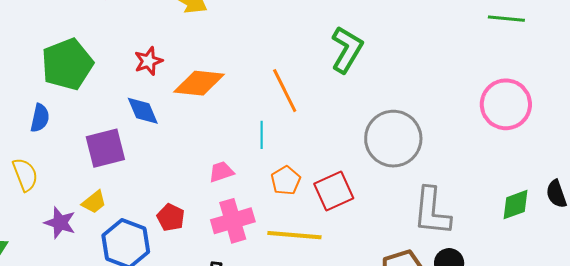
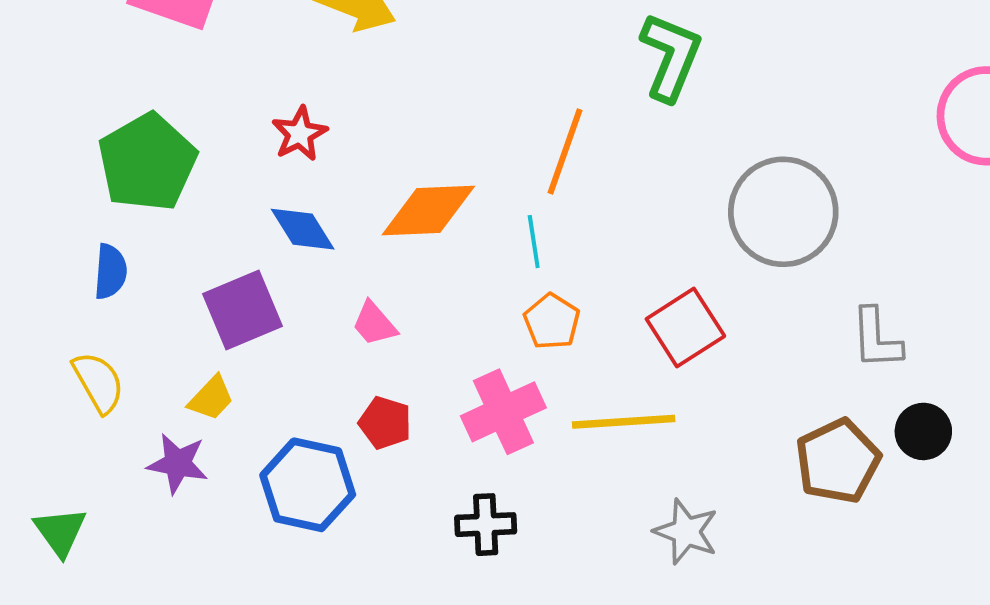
orange diamond: (199, 83) -> (428, 210), moved
orange line: (285, 91) -> (565, 152), turned 54
pink trapezoid: (221, 172) -> (374, 324), moved, turned -104
orange pentagon: (286, 181) -> (552, 321), moved
yellow trapezoid: (94, 202) -> (211, 398), moved
gray L-shape: (432, 211) -> (876, 339), size x0.7

